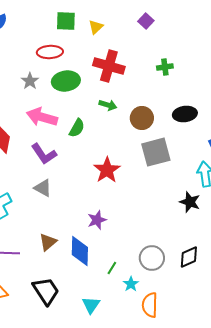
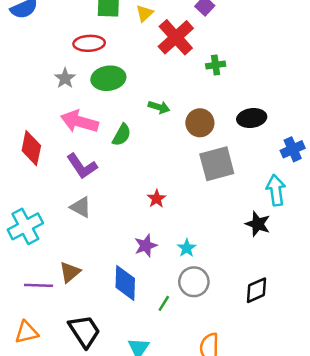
red cross: (109, 66) -> (176, 37), moved, turned 32
green cross: (165, 67) -> (216, 65), moved
red star: (107, 170) -> (157, 199), moved, size x0.6
brown triangle: (48, 242) -> (70, 272), moved
gray circle: (152, 258) -> (194, 282), moved
cyan star: (131, 284) -> (187, 248), moved

